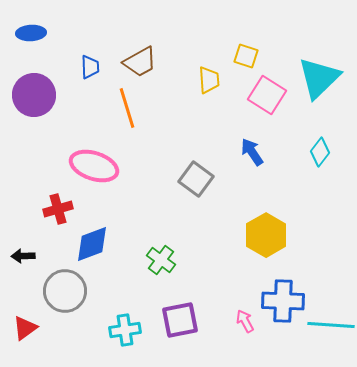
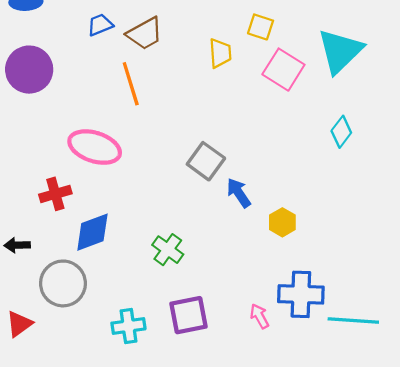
blue trapezoid: (90, 67) -> (100, 25), moved, turned -110
blue arrow: (252, 152) -> (239, 193), moved
yellow hexagon: (266, 235) -> (282, 222), size x0.6

